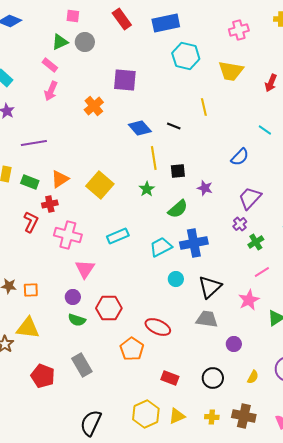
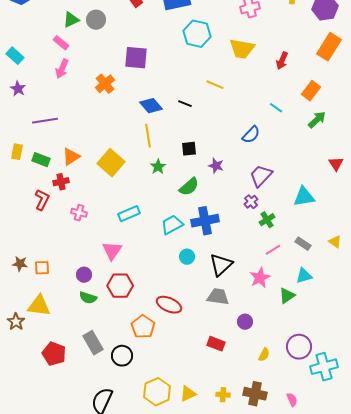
yellow line: (204, 107) -> (215, 85), turned -54
yellow line: (154, 158) -> (148, 136), moved
pink cross: (68, 235) -> (79, 213), size x0.6
pink triangle: (85, 269) -> (112, 251), moved
red rectangle: (170, 378) -> (216, 344), moved
black circle: (213, 378) -> (122, 356), moved

